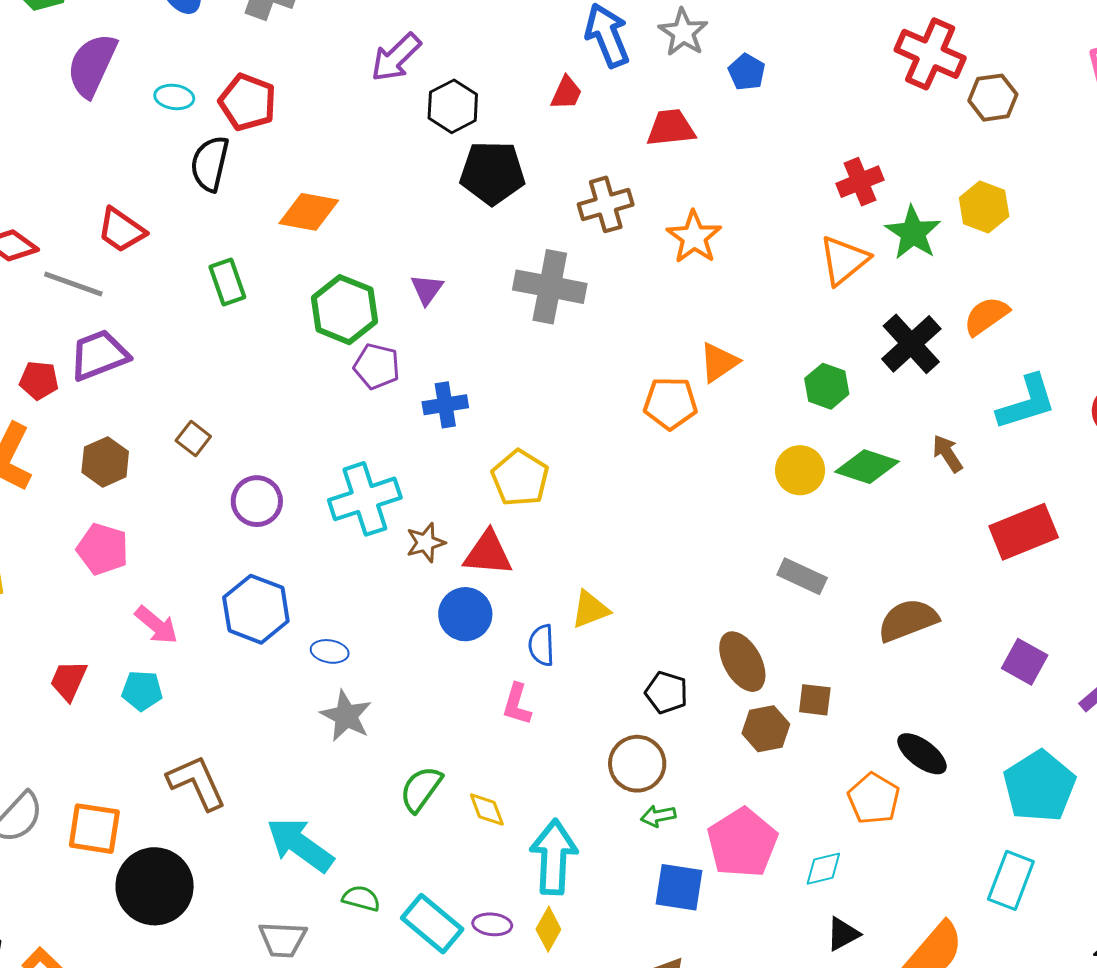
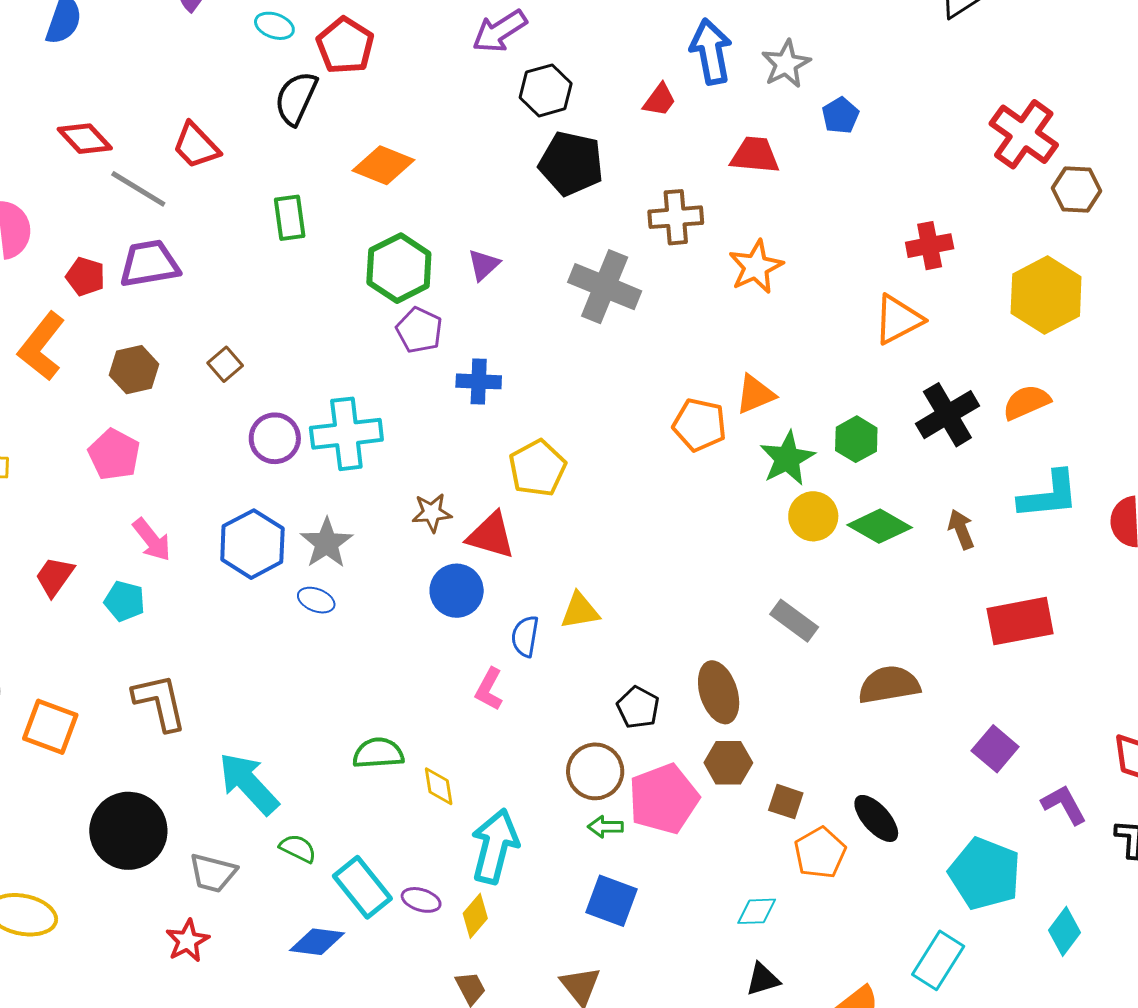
yellow hexagon: (984, 207) -> (1046, 295), size x1.5
green star: (913, 233) -> (787, 458), moved
cyan cross: (365, 499) -> (346, 434), moved
brown square: (815, 700) -> (786, 802), moved
gray star: (346, 716) -> (327, 543), moved
cyan pentagon: (1039, 786) -> (985, 874), turned -30
green semicircle: (421, 789) -> (378, 753), turned 39
pink pentagon: (742, 843) -> (664, 799), moved
black circle: (155, 886) -> (128, 831), moved

